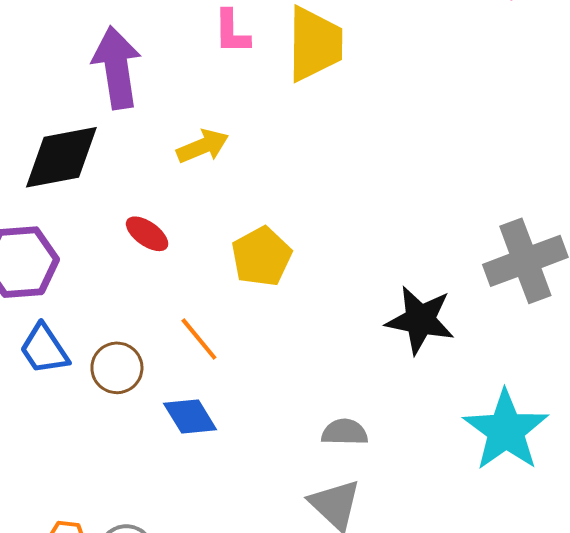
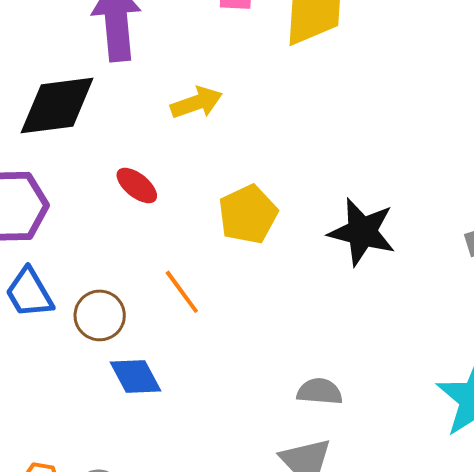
black star: (420, 320) -> (362, 232), moved
blue diamond: (190, 416) -> (135, 376), moved

